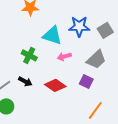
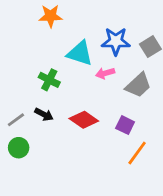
pink arrow: (64, 56) -> (105, 73), moved
purple square: (86, 81) -> (125, 125), moved

